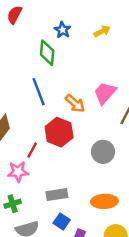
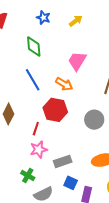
blue star: (63, 30) -> (43, 18), moved
pink trapezoid: (105, 93) -> (77, 61), moved
pink star: (18, 172) -> (39, 149), moved
green cross: (13, 204) -> (28, 175), turned -32

